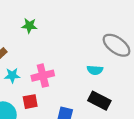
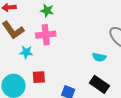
pink cross: (43, 76) -> (46, 35), moved

